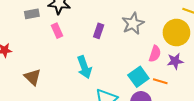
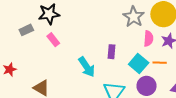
gray star: (133, 23) -> (134, 17), moved
purple rectangle: (99, 31) -> (111, 52), moved

